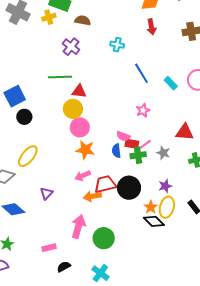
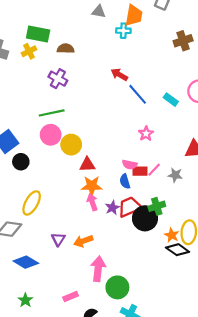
red arrow: (151, 27) -> (119, 74), moved, turned 140
cyan cross: (117, 45) -> (123, 31), moved
red triangle: (79, 91) -> (87, 165), moved
pink circle: (80, 127) -> (51, 135), moved
green cross: (138, 155) -> (157, 206), moved
pink arrow: (83, 176) -> (92, 202), moved, turned 105
red trapezoid: (105, 184) -> (130, 207), moved
purple star: (165, 186) -> (112, 208), moved
orange arrow: (92, 196) -> (83, 241), moved
green circle: (104, 238) -> (117, 287), moved

